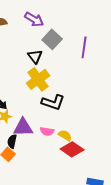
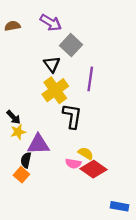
purple line: (84, 47) -> (90, 79), moved
black L-shape: (53, 102) -> (72, 116), turned -100
pink semicircle: (47, 131) -> (73, 163), moved

